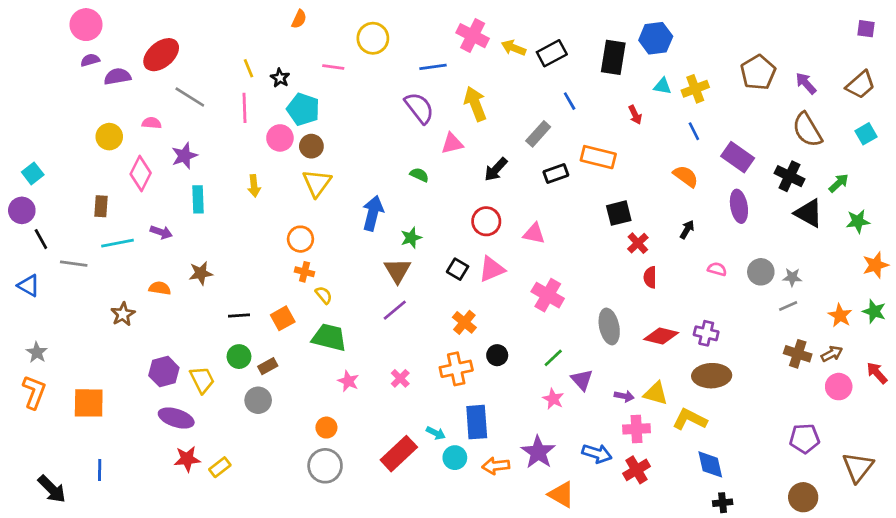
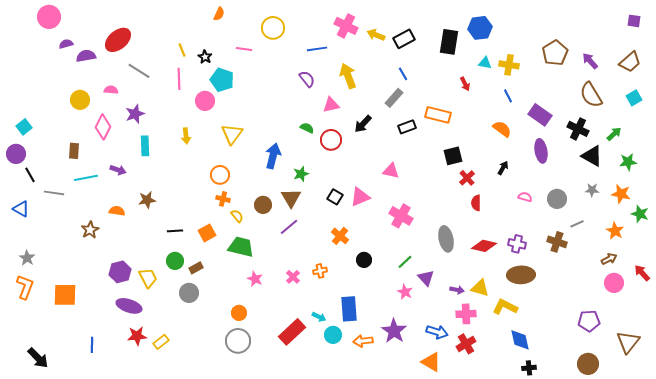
pink circle: (86, 25) -> (49, 17), moved
yellow cross: (695, 89) -> (509, 65), turned 30
blue line: (570, 101) -> (403, 74), moved
purple semicircle: (419, 108) -> (307, 79), size x0.7
brown circle: (311, 146) -> (263, 205), moved
red circle: (486, 221) -> (331, 140), moved
orange star: (876, 265) -> (621, 194), moved, turned 30
gray star: (792, 277) -> (592, 190), moved
green star: (874, 311) -> (640, 214), moved
brown cross: (798, 354) -> (557, 242), moved
orange cross: (456, 369) -> (320, 271), moved, size x0.6
blue line: (100, 470) -> (92, 345), moved
orange triangle: (561, 494) -> (431, 362), moved

